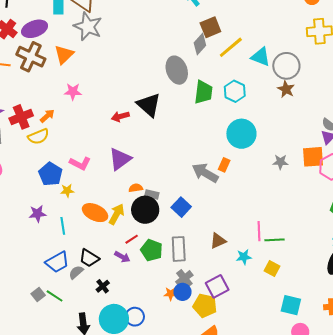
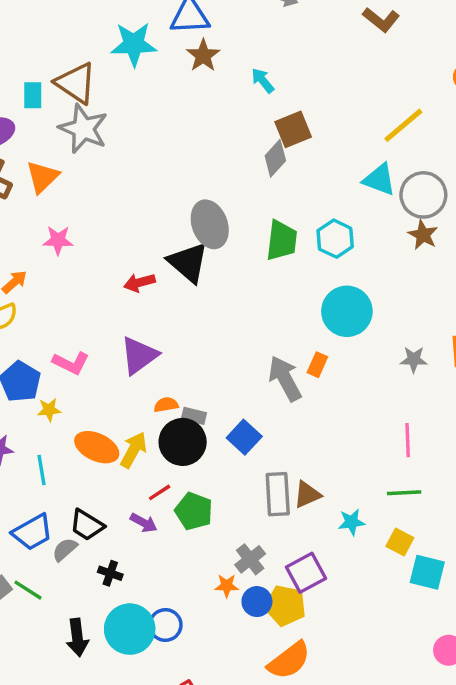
yellow line: (231, 47) -> (403, 125), moved
gray ellipse: (177, 70) -> (210, 224), moved
gray arrow: (205, 173) -> (285, 379), turned 32
pink line: (259, 231) -> (408, 440), moved
gray rectangle: (179, 249) -> (278, 494), moved
black cross: (103, 286) -> (110, 573), turned -32
blue circle: (183, 292) -> (257, 602), moved
cyan square: (291, 305) -> (427, 572), moved

